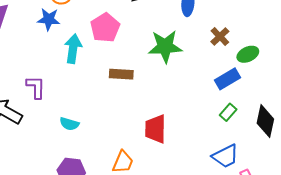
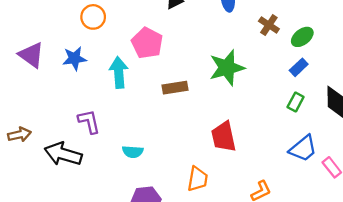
blue star: (49, 19) -> (74, 58), moved
green star: (165, 47) -> (227, 68), moved
blue rectangle: (227, 79) -> (299, 67), moved, size x0.7

